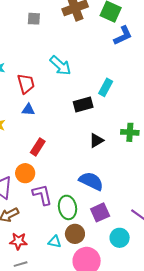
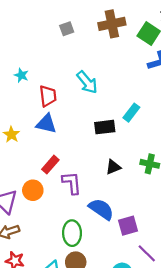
gray square: (34, 19) -> (67, 29), turned -32
blue triangle: (28, 110) -> (46, 124), size x1.5
purple L-shape: (42, 195) -> (72, 183), moved
purple square: (100, 212) -> (128, 226), moved

